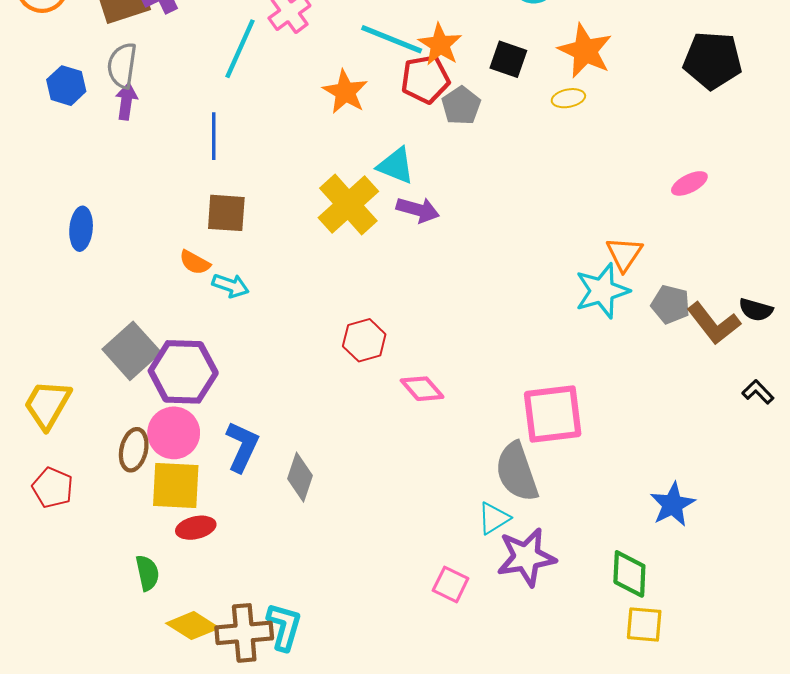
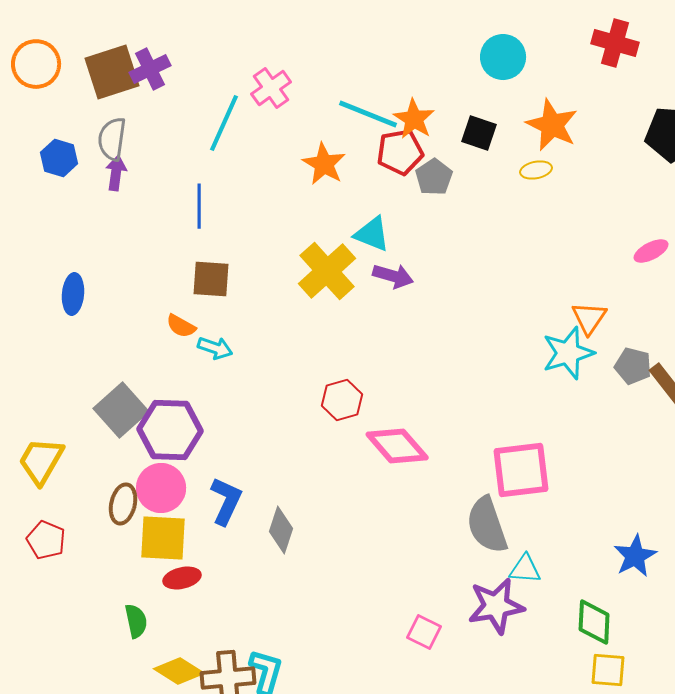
pink diamond: (422, 389) -> (397, 446), size x1.5
cyan triangle: (494, 518) -> (525, 569), moved, turned 36

